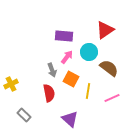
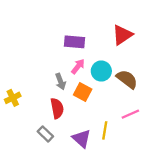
cyan circle: (89, 52) -> (101, 71), moved
yellow line: (88, 91) -> (105, 130), moved
gray rectangle: (24, 115) -> (45, 134), moved

